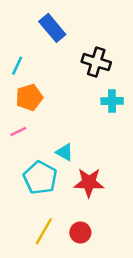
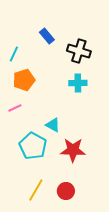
blue rectangle: (52, 28) -> (47, 36), moved, size x0.7
cyan cross: (112, 101) -> (78, 83), moved

